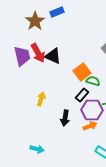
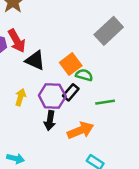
black triangle: (53, 56) -> (35, 60), moved
purple hexagon: (92, 110) -> (52, 96), moved
orange arrow: (90, 126) -> (81, 130), size x1.5

